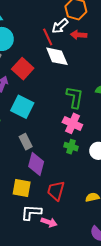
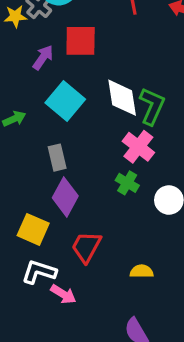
white diamond: (57, 56) -> (122, 98), moved
red square: (23, 69) -> (81, 41), turned 35

